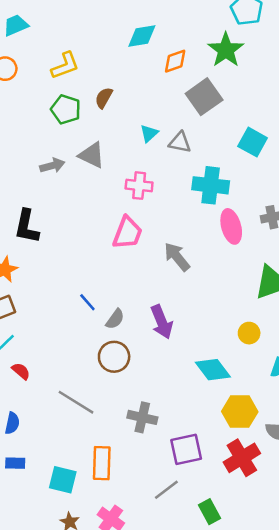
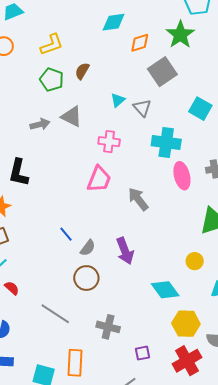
gray triangle: (180, 142) -> (142, 108), turned 36
purple square: (186, 449) -> (143, 353), size x0.6

